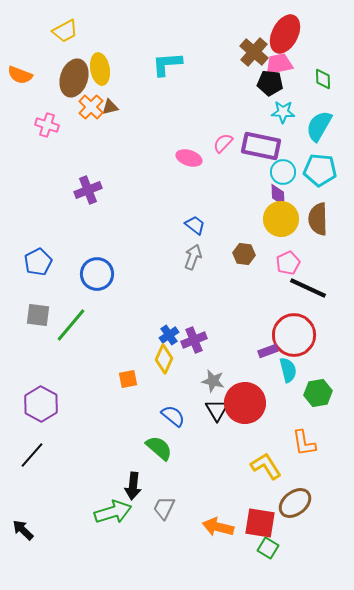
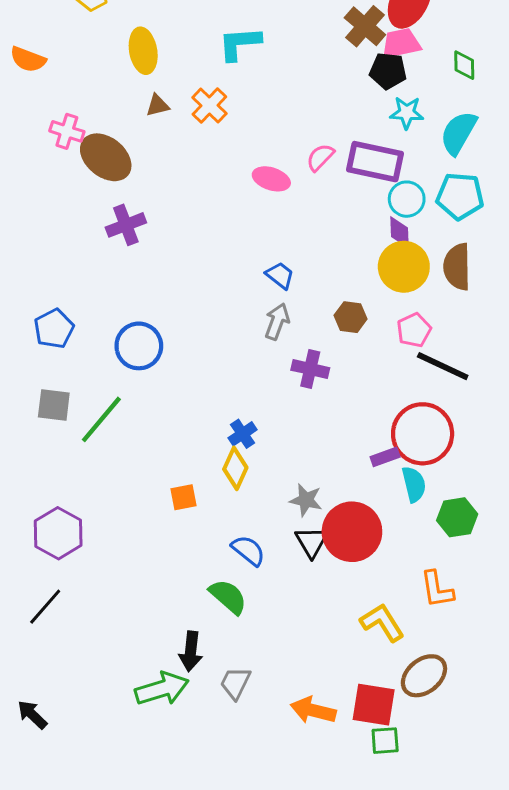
brown ellipse: (74, 78) -> (106, 157), moved, turned -69
orange cross: (91, 107) -> (209, 105), moved
purple cross: (194, 340) -> (310, 369), moved, turned 35
green square: (268, 548) -> (385, 741), turned -35

